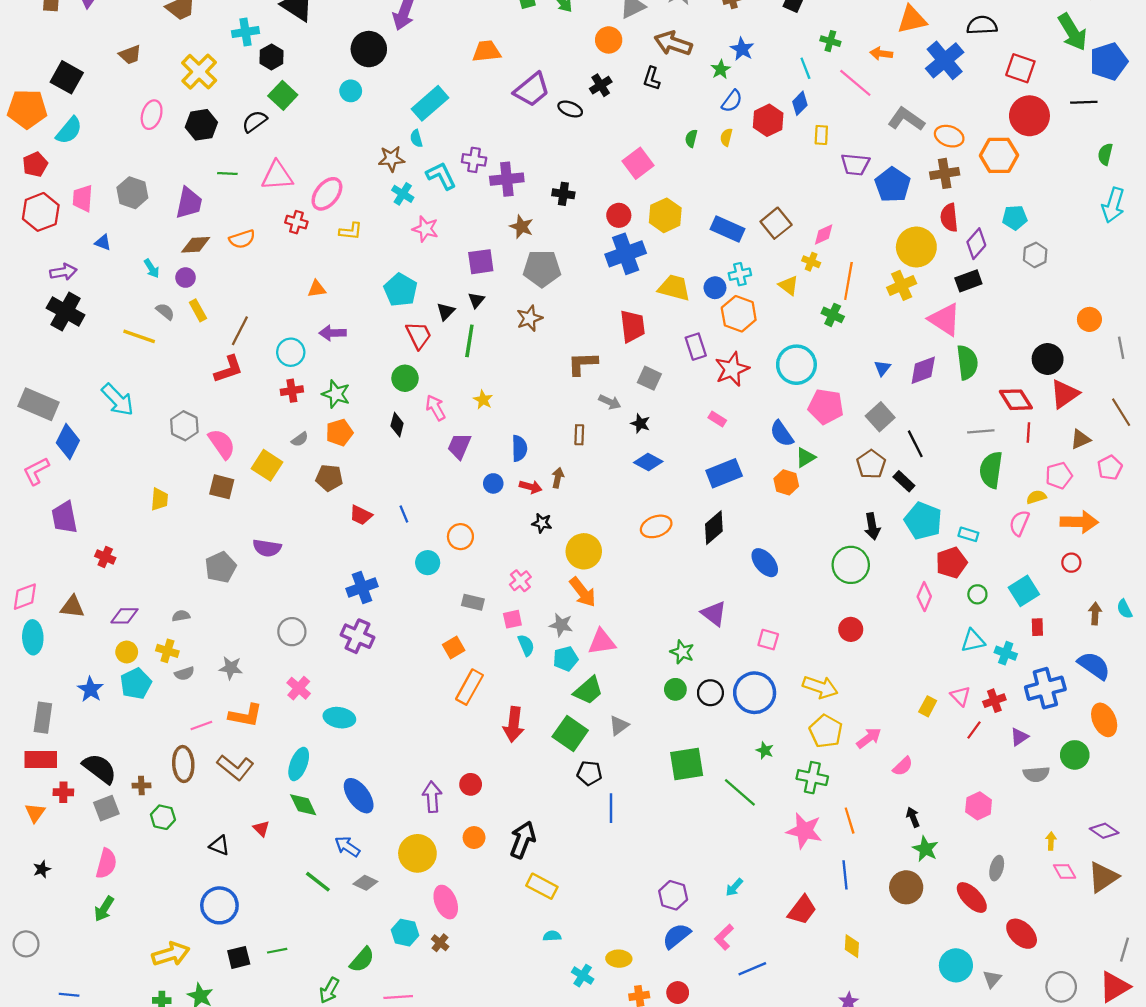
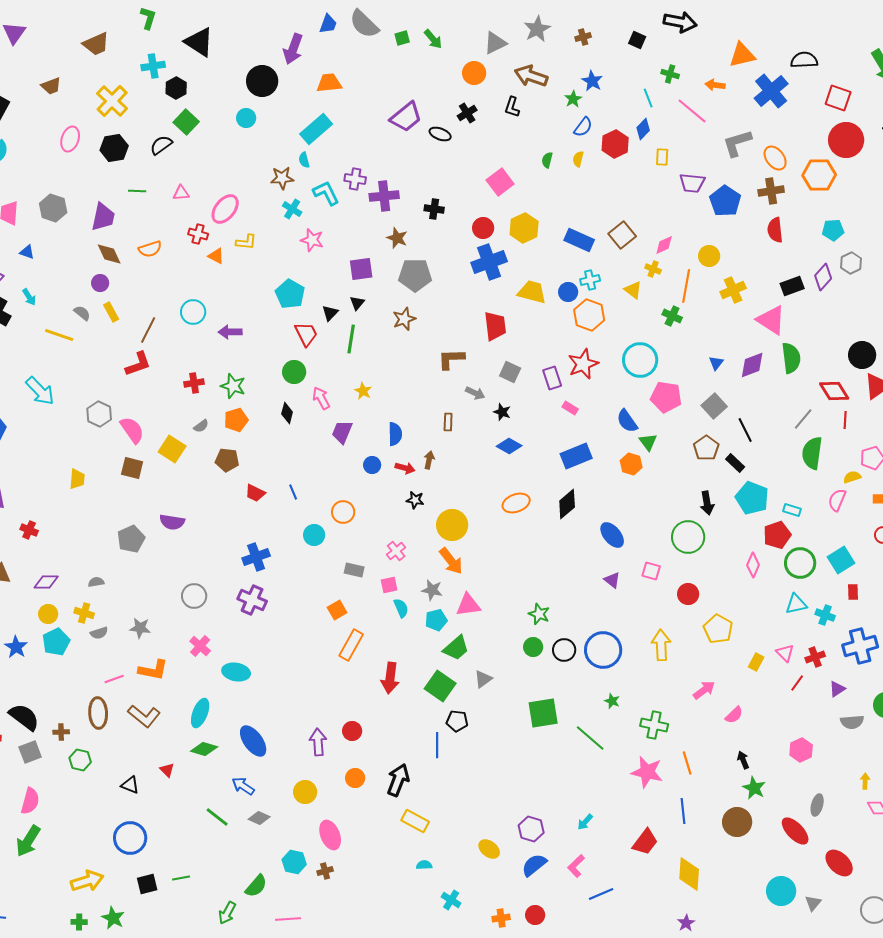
orange trapezoid: (486, 51) -> (329, 83), moved
gray L-shape: (906, 119) -> (737, 143), turned -52
orange ellipse: (949, 136) -> (775, 158), turned 35
pink triangle: (277, 176) -> (181, 193), size x0.6
purple diamond: (976, 244) -> (823, 277), moved
brown diamond: (196, 245) -> (109, 254), turned 68
yellow circle: (916, 247) -> (709, 256), moved, size x0.6
cyan arrow: (152, 268) -> (29, 297), moved
orange triangle: (317, 289) -> (216, 256), moved, turned 36
purple rectangle: (696, 347) -> (552, 378), moved
cyan circle: (291, 352) -> (193, 312), moved
gray line: (981, 431) -> (803, 419), turned -45
green triangle: (805, 457) -> (648, 442), turned -36
green circle: (977, 594) -> (800, 563), size x1.8
purple triangle: (714, 614) -> (612, 580), moved, size x0.7
pink square: (768, 640) -> (651, 571), moved
yellow arrow: (820, 687) -> (661, 645), turned -112
yellow pentagon: (826, 731) -> (718, 629), moved
green diamond: (303, 805) -> (204, 749), turned -48
blue line: (611, 808) -> (437, 745), moved
yellow circle: (417, 853) -> (305, 792), size x0.7
green arrow: (104, 909) -> (28, 841), size x1.4
brown cross: (440, 943) -> (325, 871), turned 35
yellow diamond: (852, 946) -> (689, 874), size x1.6
yellow ellipse: (619, 959) -> (489, 849), moved, turned 35

